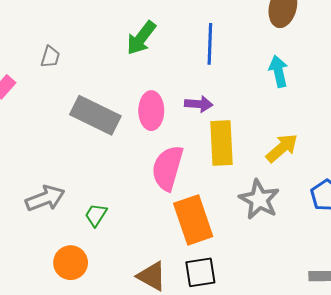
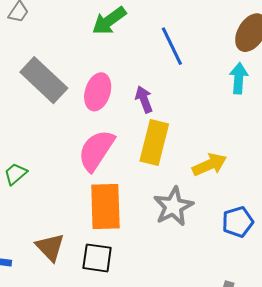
blue line: (210, 44) -> (172, 46), turned -45
cyan arrow: (278, 71) -> (239, 78), moved
purple arrow: (199, 104) -> (144, 99), turned -132

